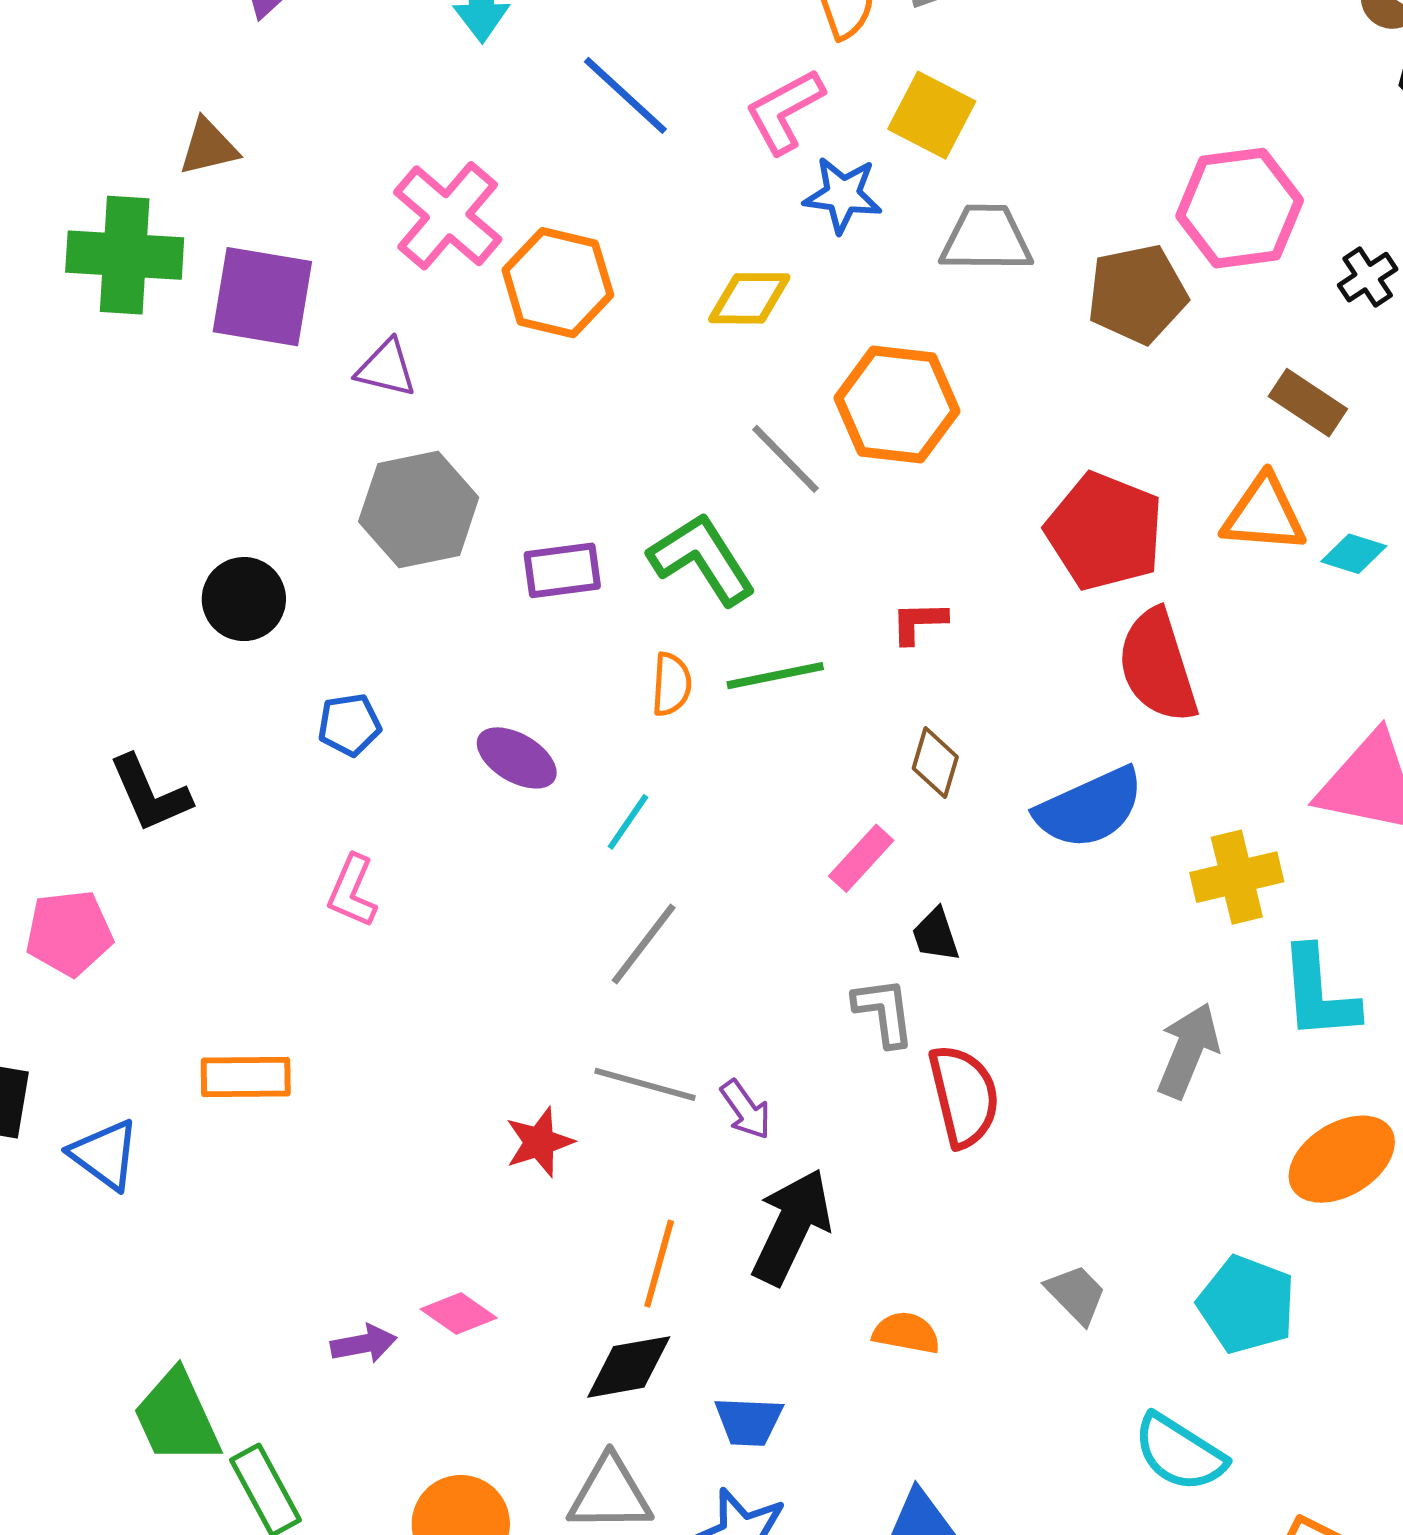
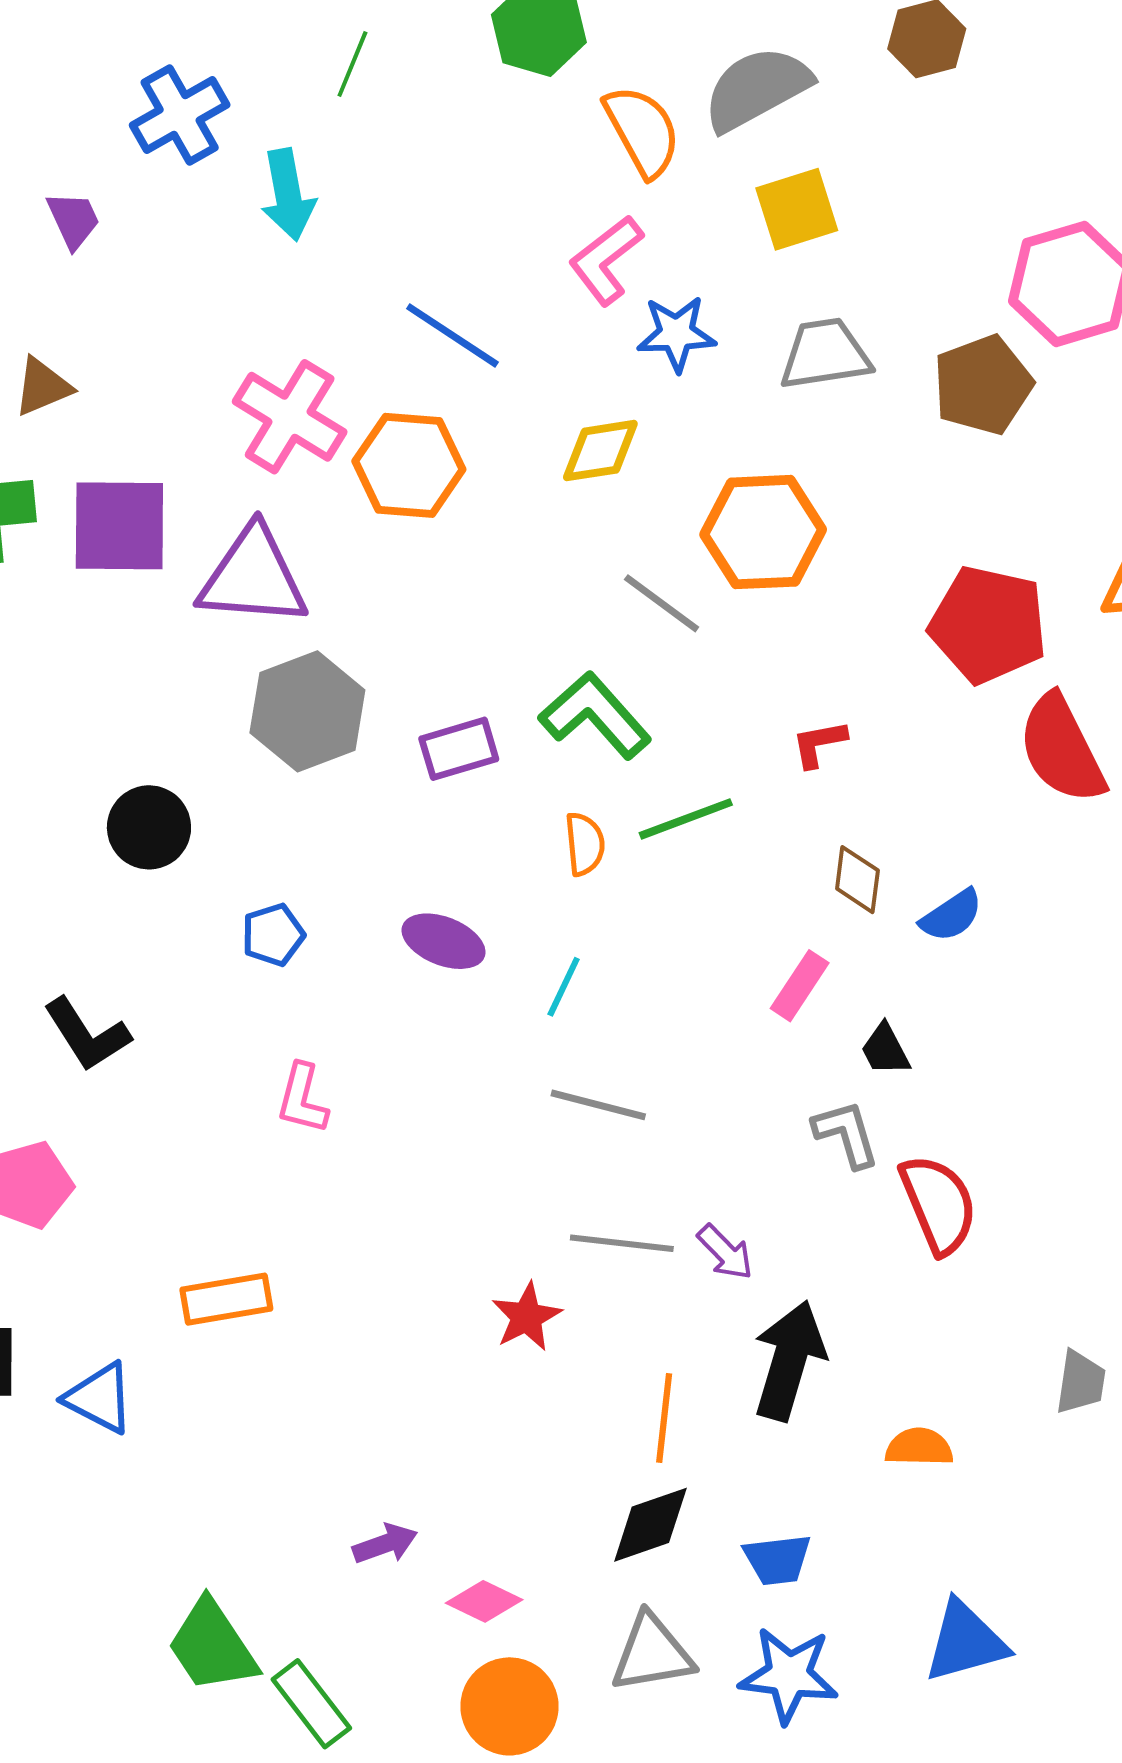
blue line: (625, 95) -> (452, 335), moved
yellow square: (932, 115) -> (797, 209), moved, turned -36
purple triangle: (386, 368) -> (253, 577), size x1.8
blue semicircle: (1090, 808) -> (951, 916), moved, size x0.6
gray line: (644, 944) -> (598, 1105), turned 76
gray trapezoid: (1076, 1294) -> (1081, 1382), turned 62
pink diamond: (459, 1313) -> (484, 1601), moved

